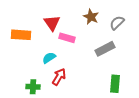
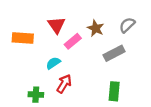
brown star: (91, 17) -> (96, 28), moved
pink rectangle: (67, 38) -> (73, 41), turned -56
green rectangle: (115, 84) -> (114, 91), moved

